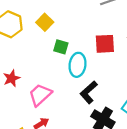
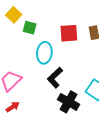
green square: (61, 47) -> (30, 28), moved

